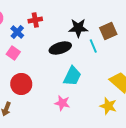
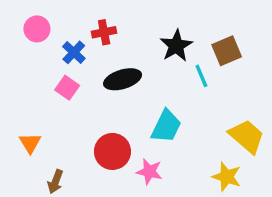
black star: (78, 28) -> (176, 46), turned -30
black ellipse: (60, 48) -> (123, 79), moved
red circle: (21, 84) -> (112, 151), moved

